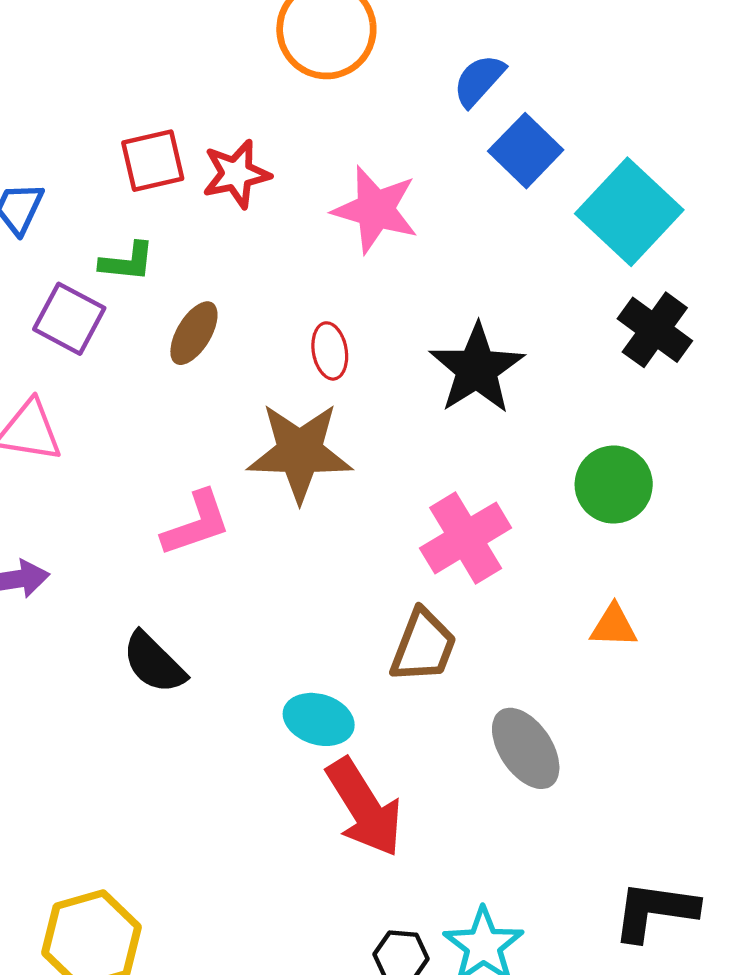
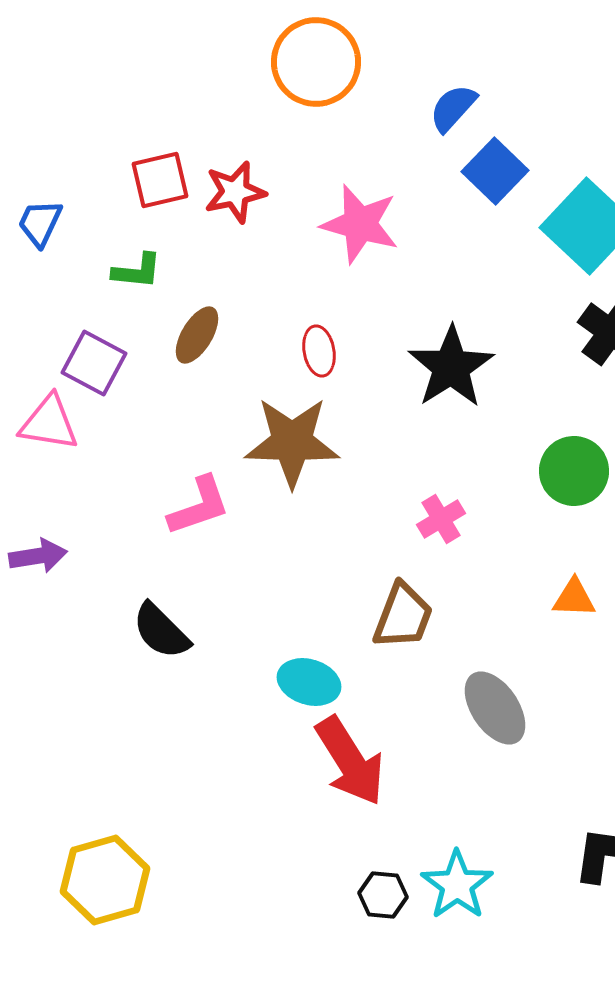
purple square: (69, 319) -> (94, 363), moved
pink cross: (466, 538) -> (441, 519), size x0.6

